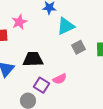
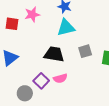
cyan triangle: (66, 26) -> (66, 28), moved
black trapezoid: (33, 59) -> (54, 54), moved

